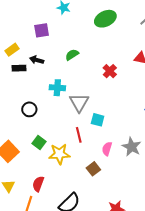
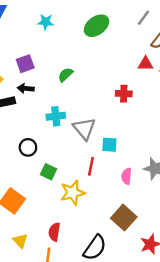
purple square: (42, 30) -> (25, 64), moved
red cross: (110, 71) -> (124, 94), moved, turned -32
red line: (79, 135) -> (91, 166), turned 35
green square: (39, 142) -> (49, 172), moved
brown square: (93, 169) -> (124, 218), moved, size x1.5

